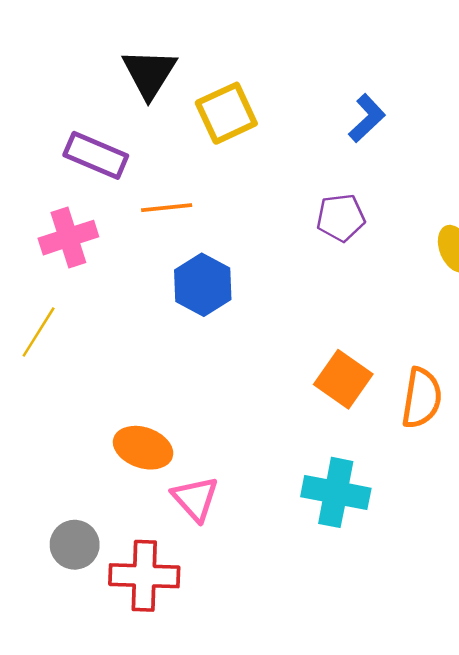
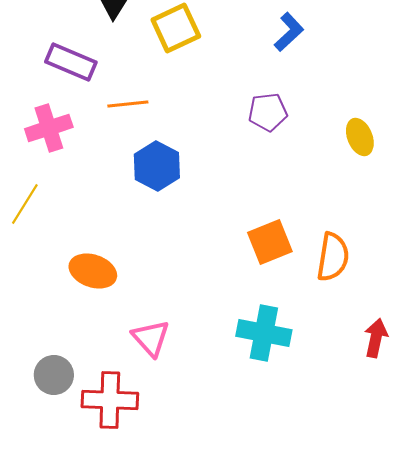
orange square: (343, 379) -> (270, 242), turned 33
orange ellipse: (143, 448) -> (93, 271), moved

